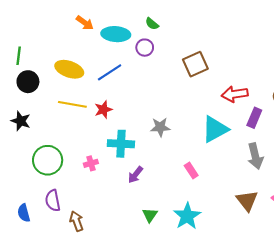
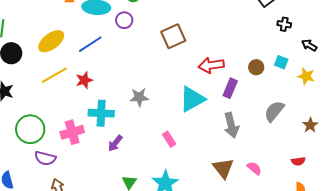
yellow ellipse: (69, 69) -> (51, 41), turned -56
yellow line: (72, 104) -> (54, 75), turned -40
pink cross: (91, 163) -> (72, 132), size x1.6
purple semicircle: (53, 201) -> (45, 158), moved, turned -65

